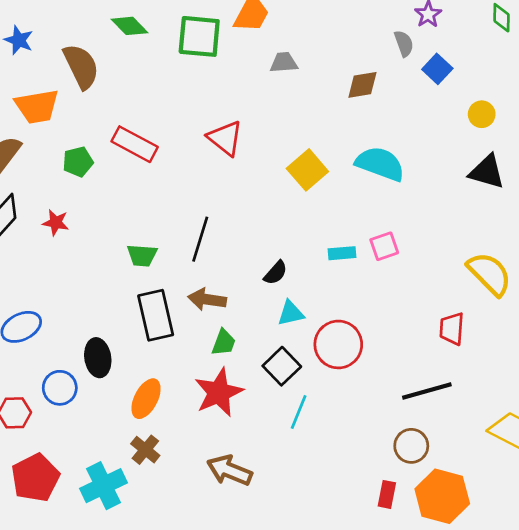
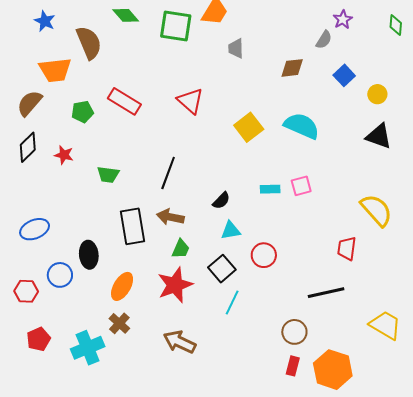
gray semicircle: (404, 44) -> (324, 40), turned 48
gray trapezoid: (284, 63) -> (236, 48), turned -90
blue square: (437, 69) -> (344, 75), moved
green trapezoid: (142, 255) -> (108, 175), moved
red circle: (338, 344) -> (264, 255), size x0.7
brown circle: (411, 446) -> (294, 332), moved
red pentagon: (35, 478) -> (39, 339), size x0.7

